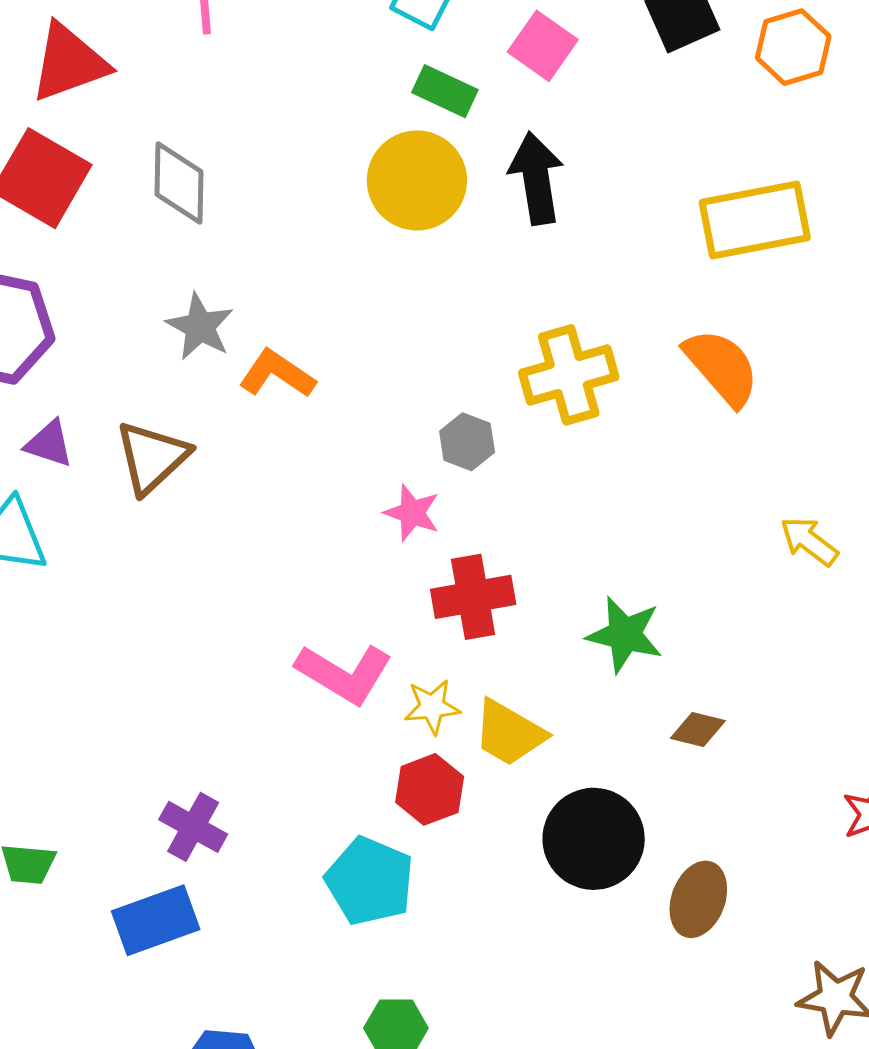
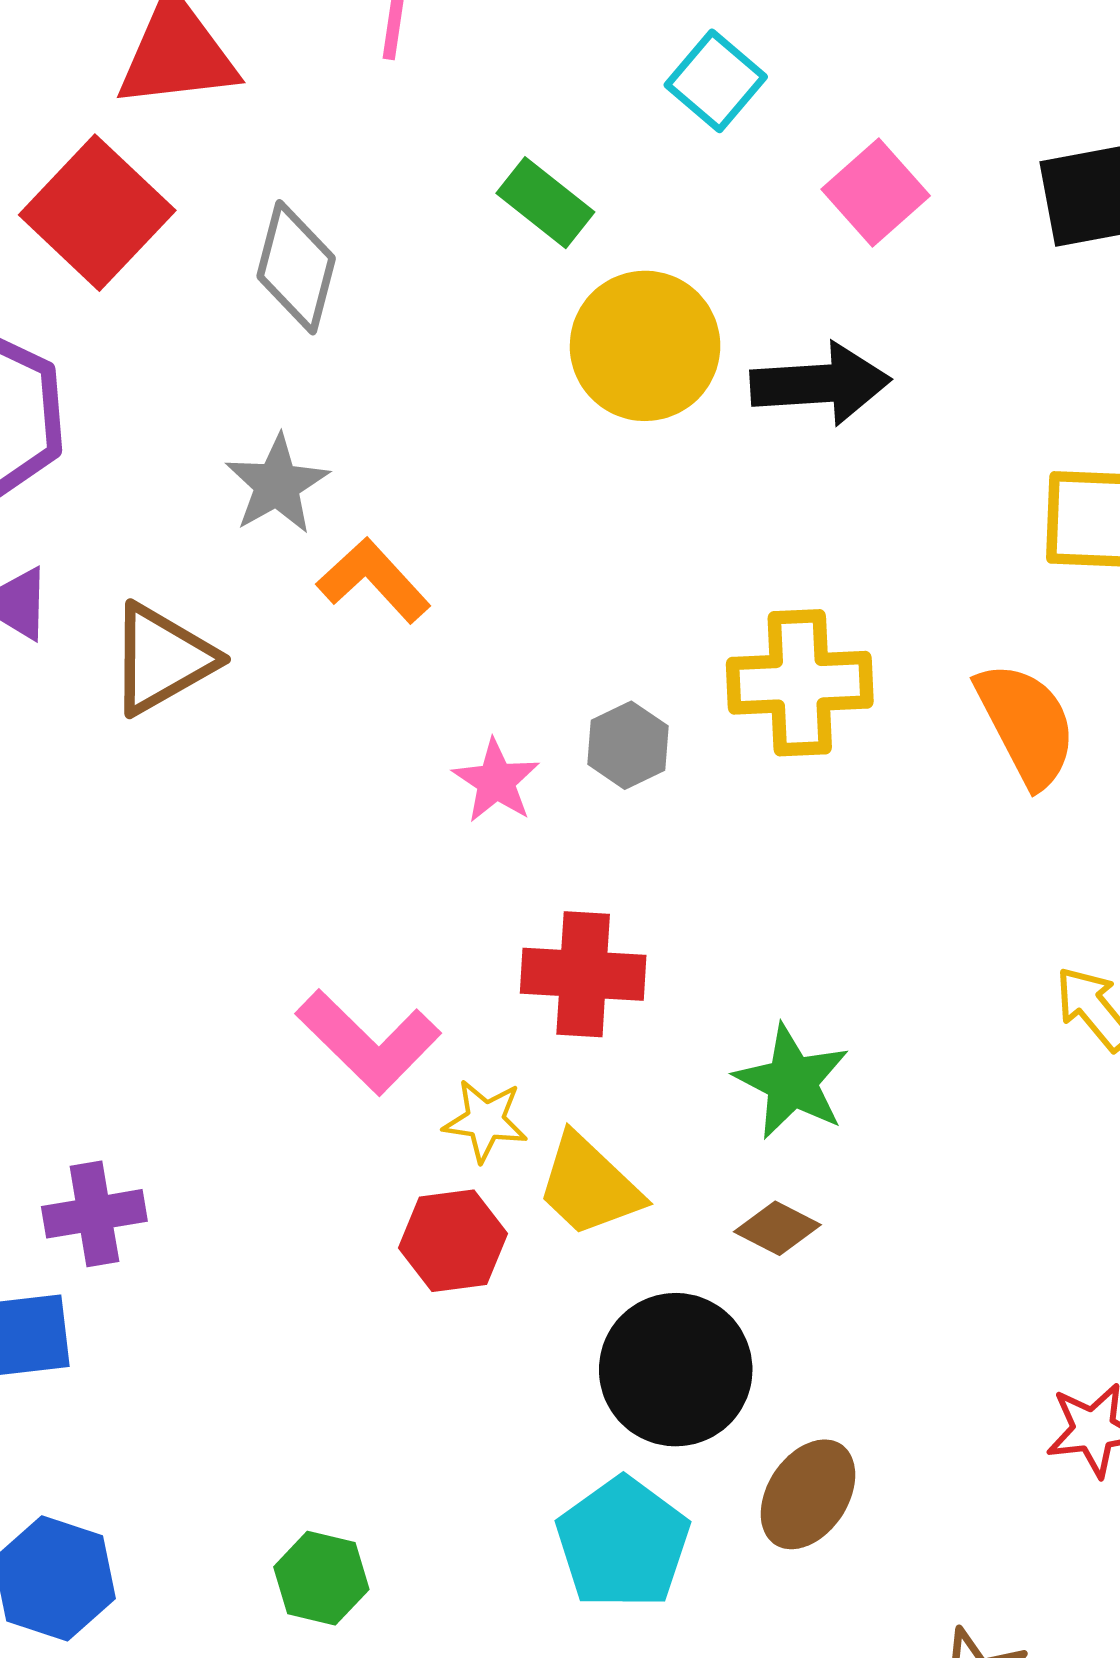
green rectangle: (445, 91) -> (545, 203), moved
black arrow: (536, 178) -> (820, 384), turned 82
pink star: (412, 513) -> (496, 781), moved
brown diamond: (698, 730) -> (777, 1228), moved
purple cross: (193, 827) -> (94, 1214), turned 38
cyan pentagon: (370, 881) -> (623, 1543), moved

